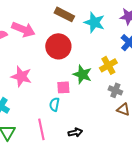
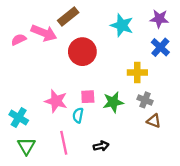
brown rectangle: (64, 14) -> (68, 16), moved, turned -66
yellow cross: (108, 65) -> (137, 72), turned 30
green star: (82, 74) -> (113, 102), moved, turned -30
pink star: (21, 76) -> (56, 101), moved

